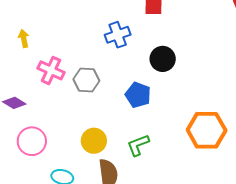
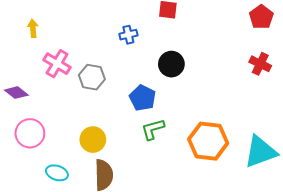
blue cross: (118, 35) -> (128, 35), size x0.7
green L-shape: (138, 145) -> (153, 129), moved

